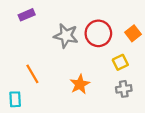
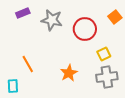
orange square: (133, 33) -> (115, 17), moved
gray star: (66, 36) -> (52, 20), moved
gray cross: (124, 89) -> (107, 77), size x1.5

